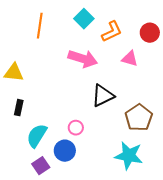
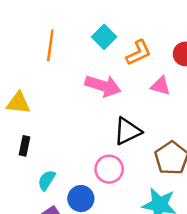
pink circle: (76, 128) -> (109, 169), moved, size x1.5
cyan semicircle: (37, 136) -> (47, 180), size x0.7

